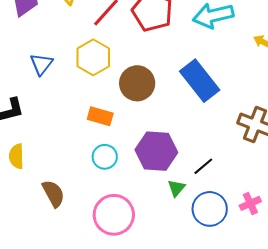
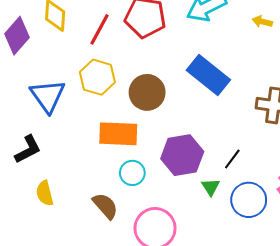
blue triangle: (41, 64) -> (48, 96), size x1.5
orange rectangle: (100, 116) -> (118, 134), size x1.5
brown semicircle: (53, 194) -> (105, 206), moved

